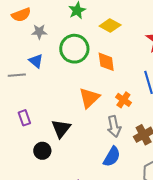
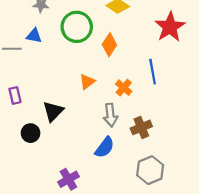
blue triangle: (36, 61) -> (34, 36), turned -35
orange diamond: (106, 62) -> (109, 45), turned 35
orange triangle: (89, 98) -> (87, 82), size x0.7

